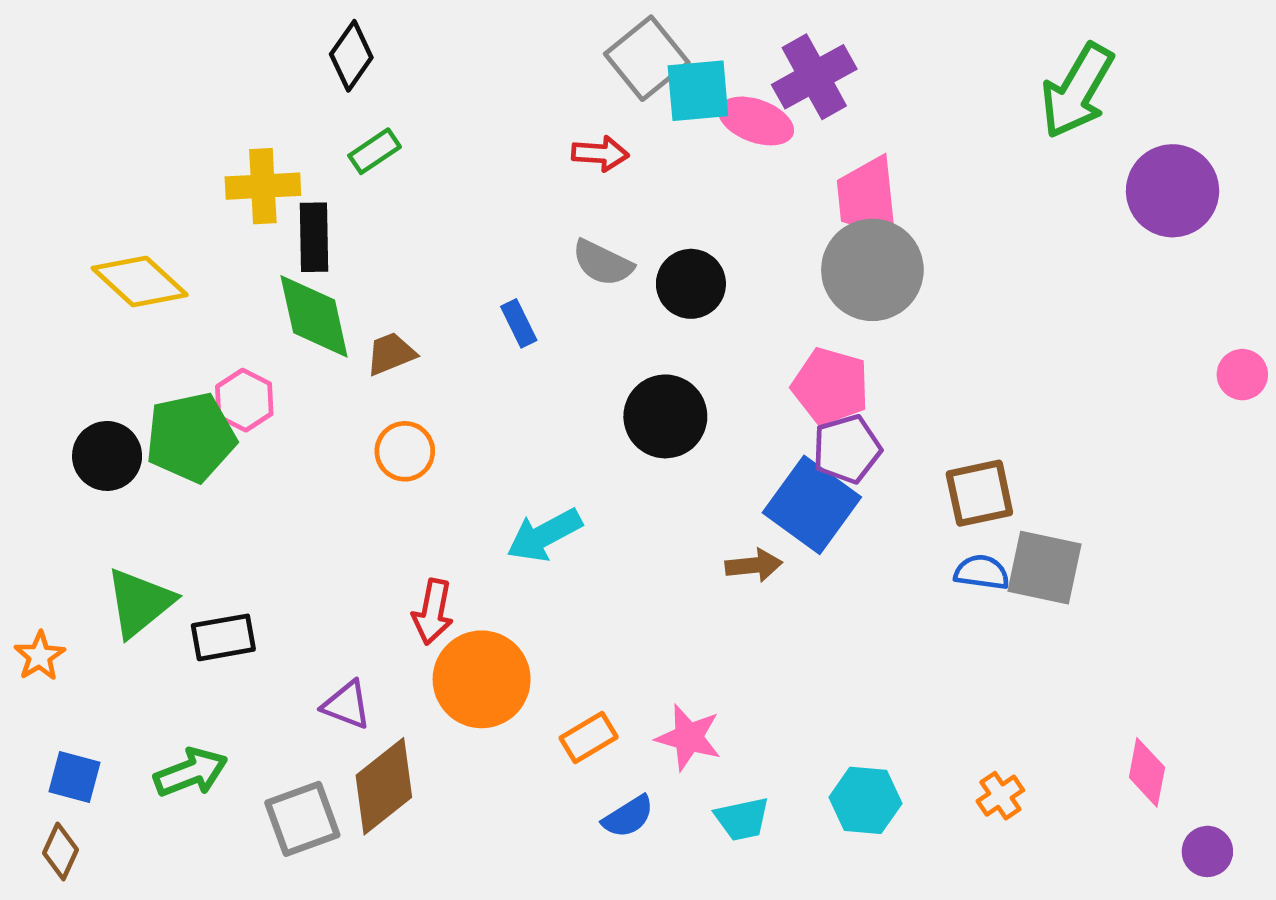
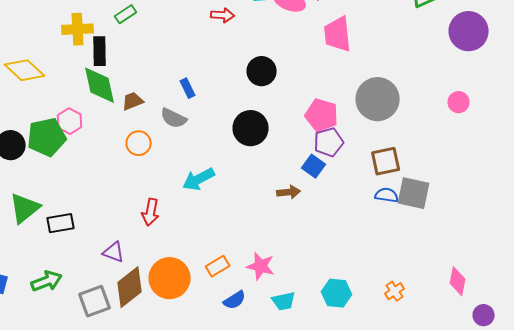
gray semicircle: (603, 263) -> (174, 118), moved
gray circle: (872, 270) -> (378, 99), moved
pink circle: (1242, 375) -> (459, 102), moved
blue square: (812, 505) -> (314, 166), size x0.6
orange circle: (482, 679) -> (170, 278), moved

